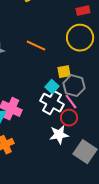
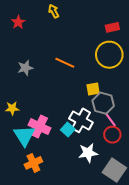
cyan square: (52, 87) -> (68, 130), moved
pink line: (71, 102) -> (110, 119), moved
red circle: (69, 118) -> (112, 135), moved

